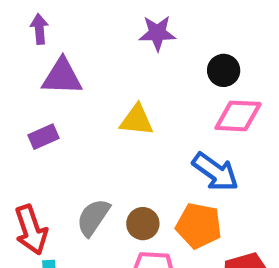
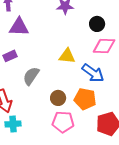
yellow triangle: (137, 120) -> (67, 56), moved
gray semicircle: (93, 217) -> (31, 76), moved

